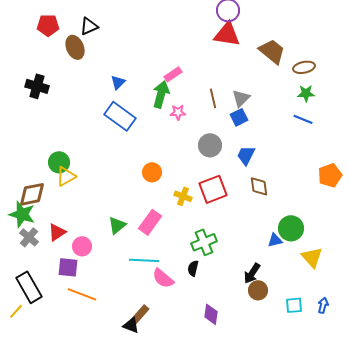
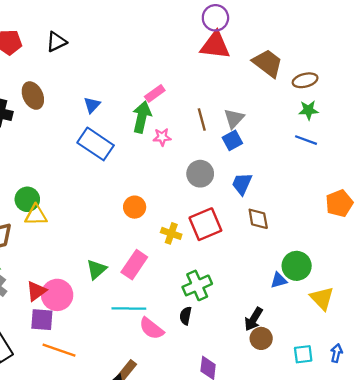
brown ellipse: (75, 47) -> (33, 96), moved
yellow triangle: (66, 176) -> (36, 215), turned 30
red triangle: (57, 232) -> (36, 291), moved
pink circle: (82, 246) -> (57, 295), size x1.4

